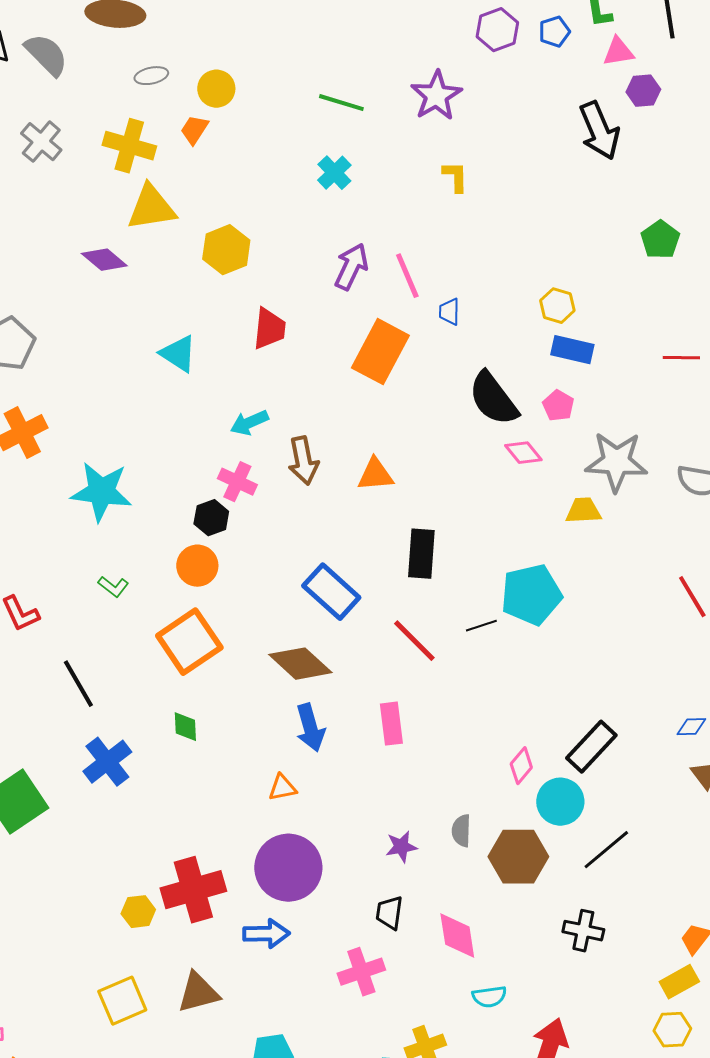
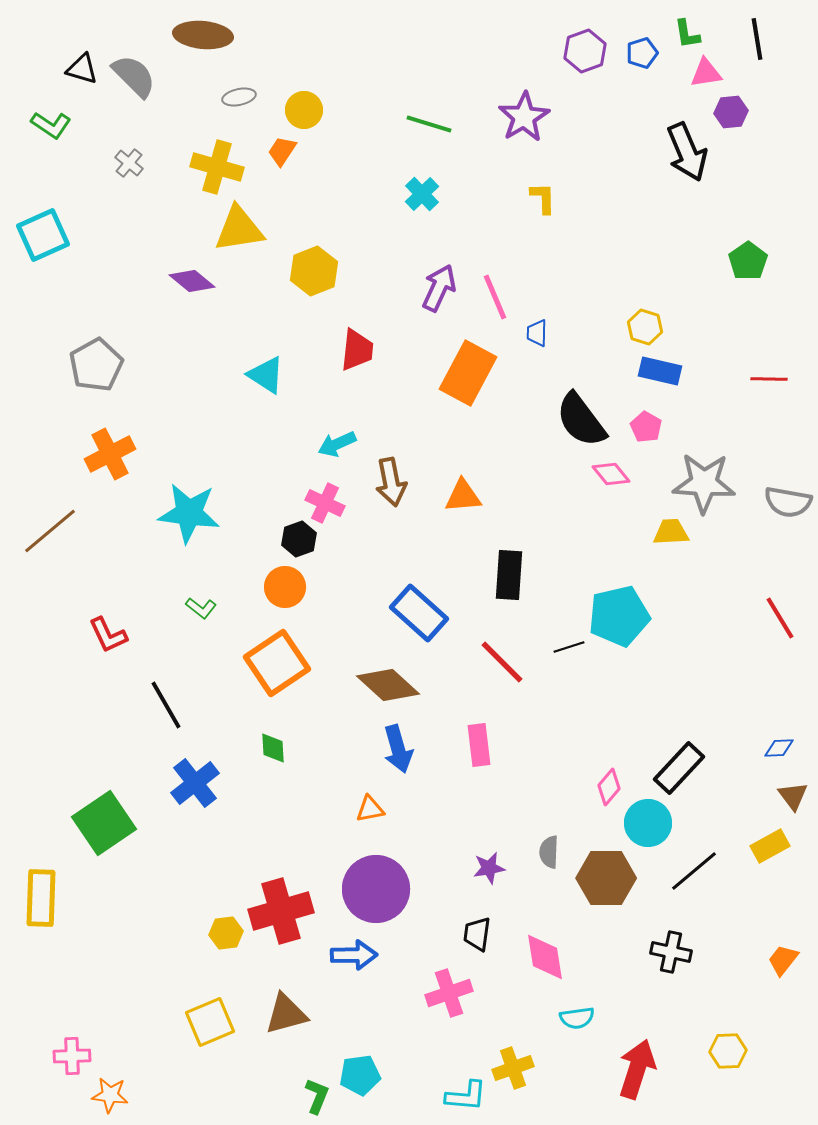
gray cross: (41, 142) -> (129, 163), size x0.7
yellow rectangle: (679, 982) -> (770, 846), moved
yellow hexagon: (672, 1030) -> (728, 1051), moved

